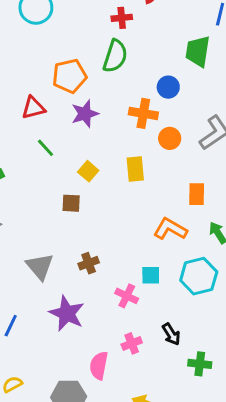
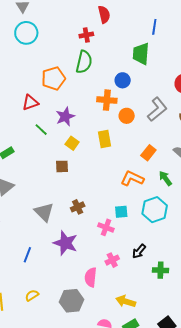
purple star: (85, 114) -> (65, 117), moved
orange rectangle: (197, 194) -> (148, 153), turned 42
black arrow: (171, 334) -> (139, 251), turned 77

